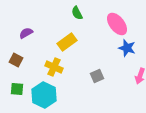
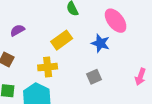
blue star: (127, 48) -> (100, 43), moved
yellow cross: (54, 67) -> (48, 67), turned -30

